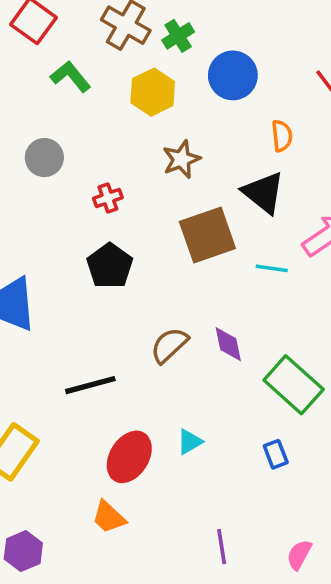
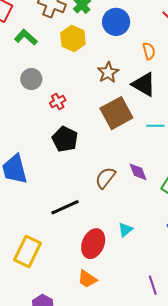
gray circle: (44, 158) -> (31, 79), moved
brown star: (181, 159) -> (108, 72), moved

